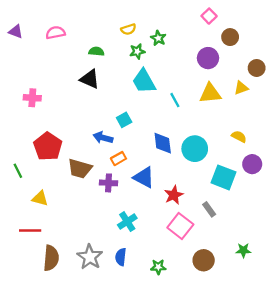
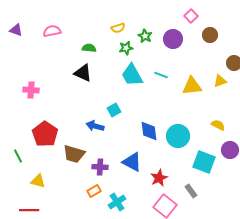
purple circle: (208, 58) -> (173, 39), moved
cyan line: (175, 100) -> (161, 75), moved, turned -40
orange rectangle: (118, 159) -> (94, 191), moved

